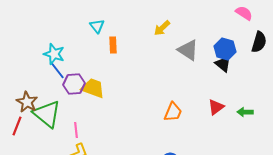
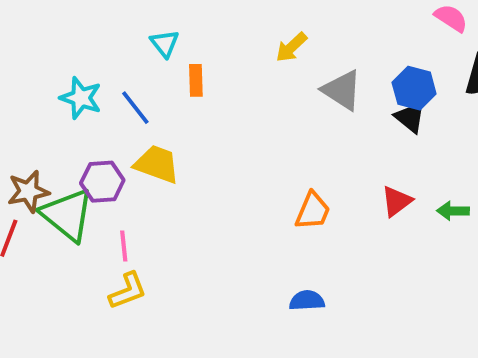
blue line: (57, 70) -> (135, 108), moved
purple hexagon: (74, 84) -> (102, 182), moved
brown star: (27, 102) -> (28, 191), turned 30

